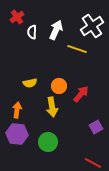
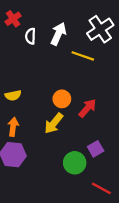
yellow semicircle: (30, 83) -> (13, 95), moved
yellow arrow: (52, 107) -> (54, 123), turned 48
purple square: (96, 127) -> (96, 149), moved
green circle: (48, 142) -> (75, 163), moved

